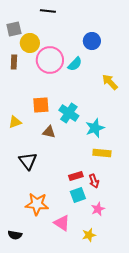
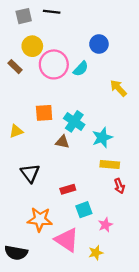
gray square: (14, 29) -> (24, 16), moved
brown rectangle: (14, 62) -> (15, 67), turned -48
brown triangle: (49, 132) -> (62, 142), moved
red rectangle: (76, 176) -> (68, 189), moved
red arrow: (94, 181) -> (119, 186), moved
pink triangle: (62, 223) -> (67, 240), size x1.4
black semicircle: (15, 235) -> (16, 253), size x1.5

